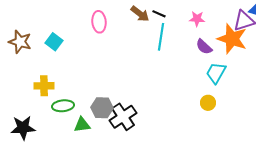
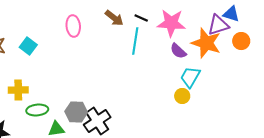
black line: (159, 14) -> (141, 18), moved
pink star: (197, 19) -> (171, 23), size x1.8
yellow circle: (208, 103) -> (182, 96), moved

